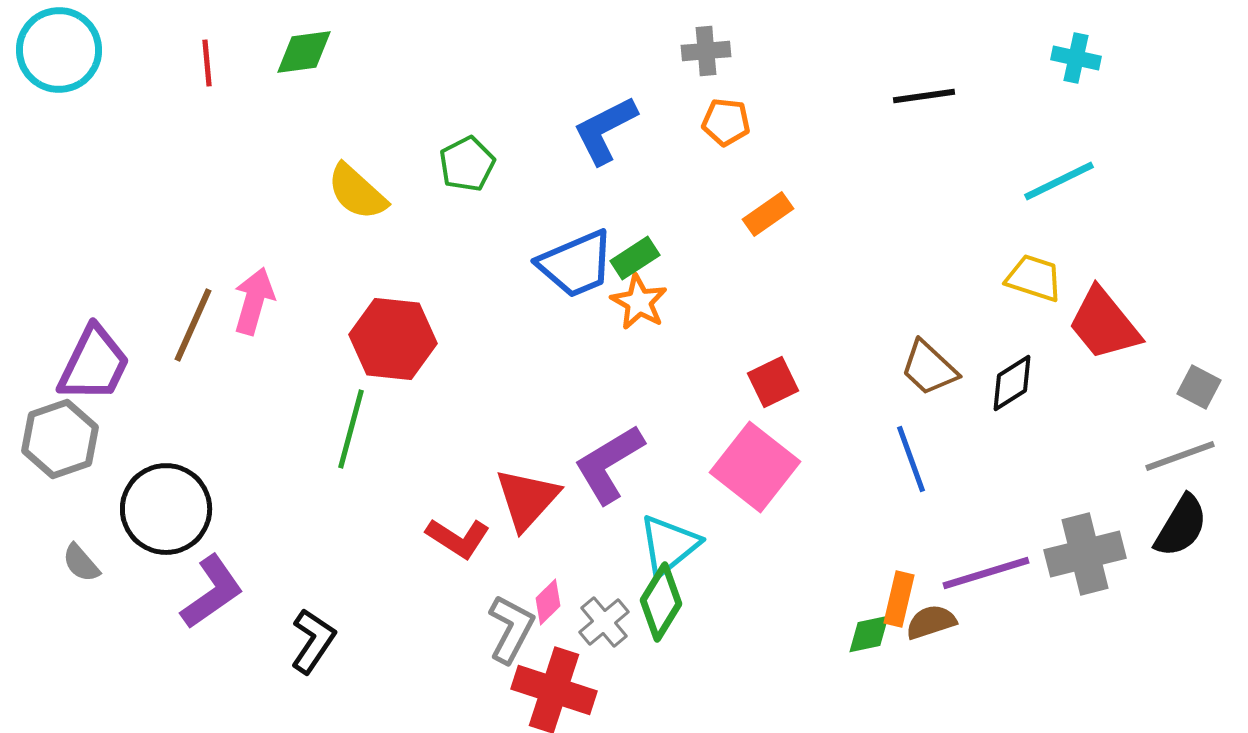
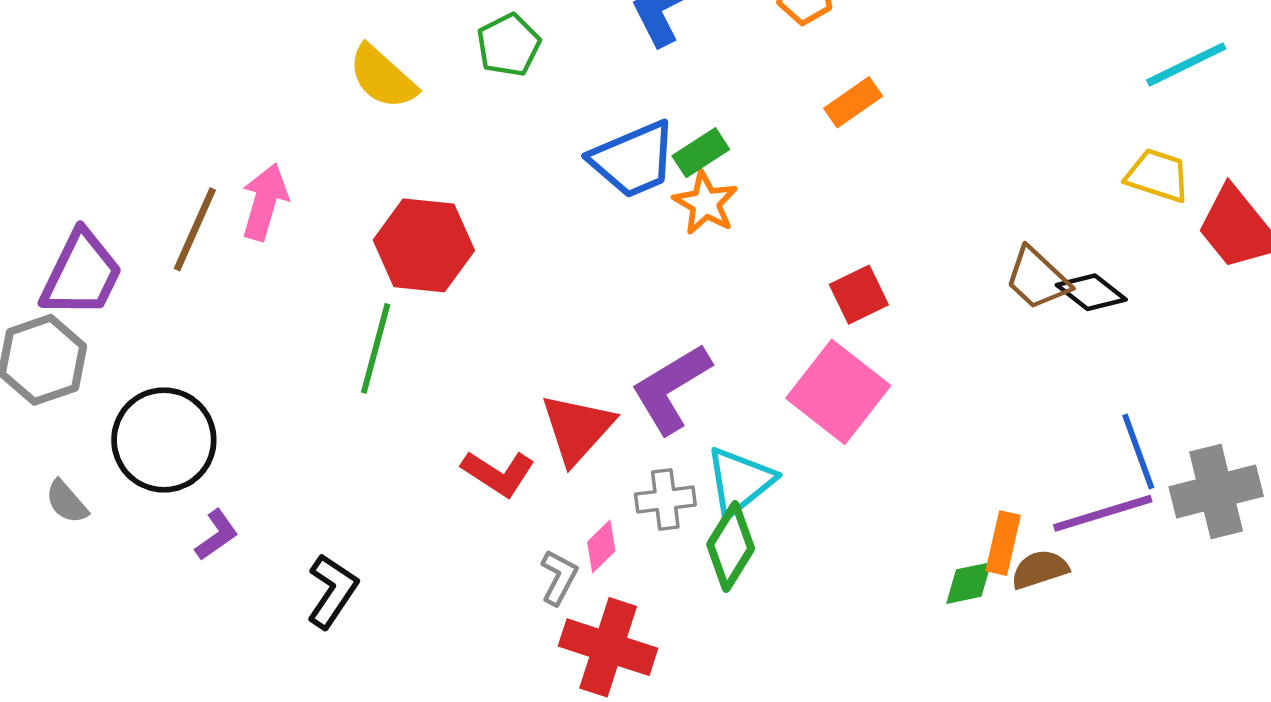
black diamond: (1012, 383) -> (1091, 292), moved, turned 70
blue line: (911, 459) -> (1138, 451), moved
purple L-shape: (212, 592) -> (217, 535), size x0.6
gray cross: (604, 622) -> (665, 500), moved, turned 33
gray L-shape: (511, 629) -> (559, 577), size x0.7

